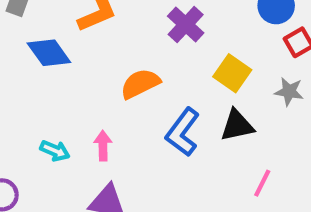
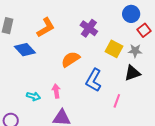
gray star: (289, 92) -> (135, 51), moved
black triangle: (237, 125) -> (132, 73), moved
pink line: (262, 183) -> (117, 101), moved

